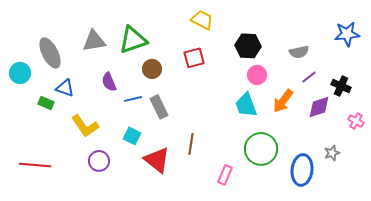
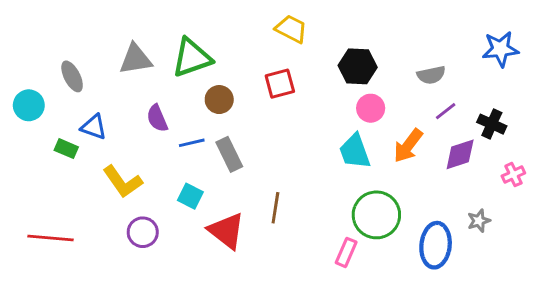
gray ellipse: (50, 53) -> (72, 76), size x0.7
pink cross: (356, 121) -> (513, 175), turned 35
pink rectangle: (225, 175) -> (346, 252), moved

